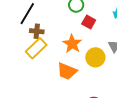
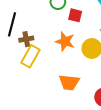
orange trapezoid: (67, 71) -> (69, 83), moved

